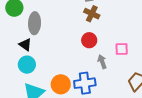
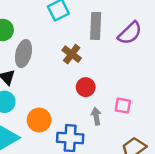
brown cross: (92, 14) -> (72, 54), moved
orange circle: (61, 84) -> (39, 120), moved

